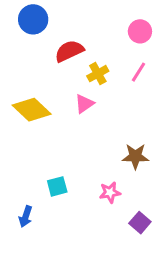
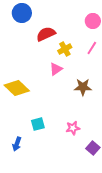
yellow diamond: (32, 110) -> (17, 88), moved
brown star: (135, 156) -> (83, 87), moved

